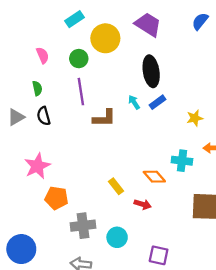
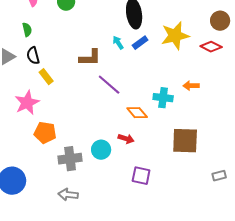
purple line: (81, 92) -> (109, 85), moved, turned -40
yellow star: (195, 118) -> (175, 36), moved, size x1.8
yellow rectangle: (116, 186) -> (46, 77), moved
cyan circle: (117, 237) -> (101, 150), moved
purple square: (159, 255) -> (141, 176), moved

